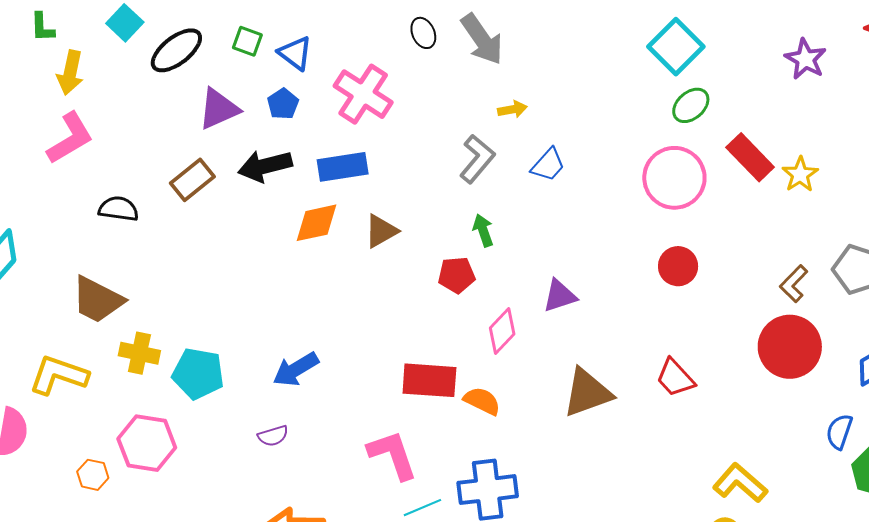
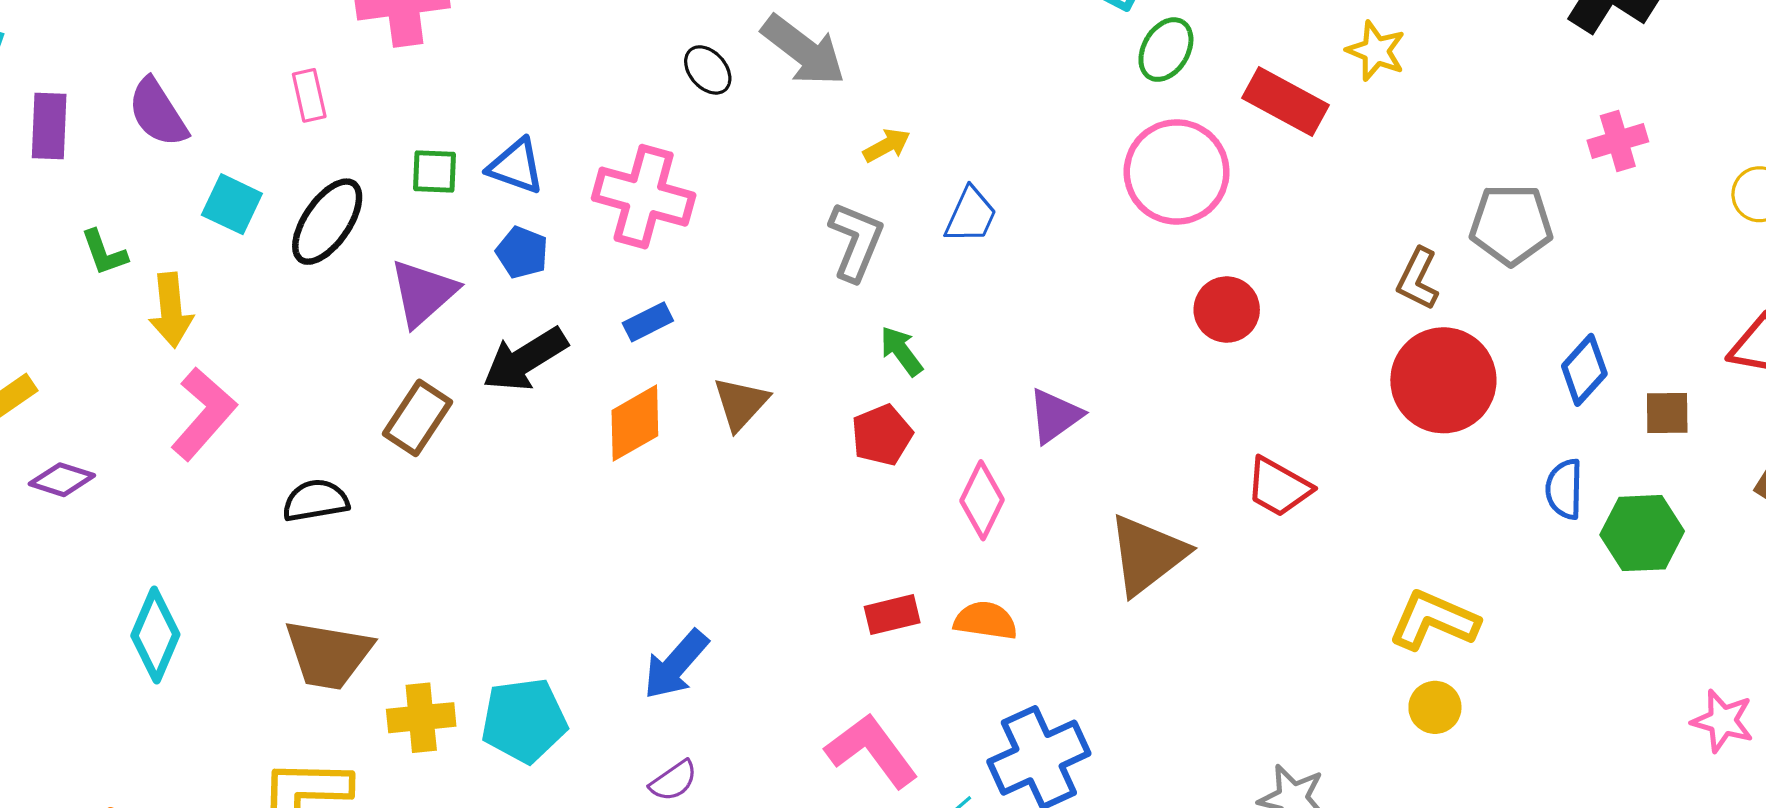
blue rectangle: (343, 167) -> (648, 322), size x0.6
yellow star: (800, 174) -> (1376, 51), moved
red rectangle: (429, 380) -> (892, 615), size x0.6

